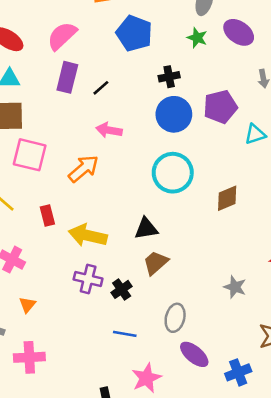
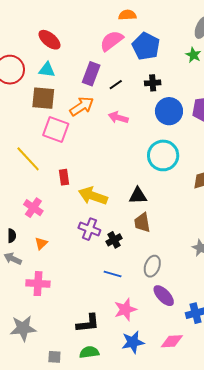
pink semicircle: (62, 36) -> (112, 41), moved
black cross: (169, 77) -> (153, 83), moved
orange arrow: (83, 169) -> (82, 106), moved
brown trapezoid: (156, 263) -> (142, 223), turned -65

